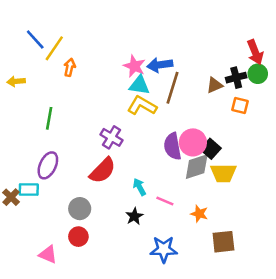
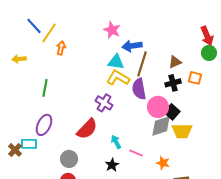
pink star: (134, 66) -> (112, 30), moved
black cross: (236, 78) -> (173, 83), moved
purple cross: (111, 137) -> (104, 103), moved
purple semicircle: (173, 146) -> (139, 89), moved

